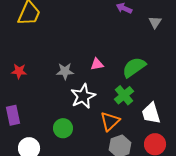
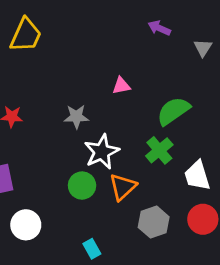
pink triangle: (97, 64) -> (121, 86), moved
orange triangle: (110, 121) -> (123, 187), moved
green circle: (63, 128) -> (82, 186), moved

